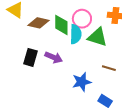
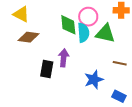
brown diamond: (38, 23) -> (28, 37), moved
black rectangle: (30, 57) -> (47, 69), moved
purple arrow: (54, 57) -> (64, 58), turned -102

